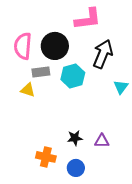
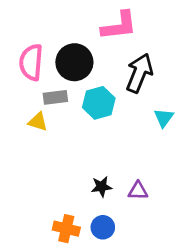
orange cross: (46, 157) -> (66, 229), moved

